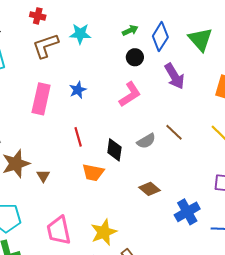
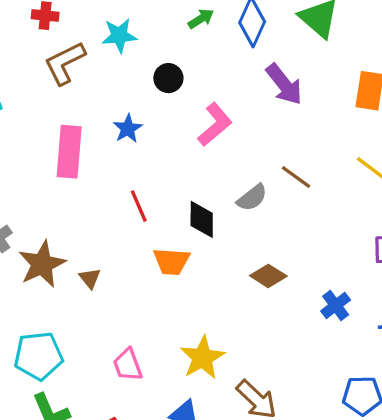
black circle: (135, 57) -> (168, 78), moved
blue cross: (187, 212) -> (336, 305), size x0.7
pink trapezoid: (59, 230) -> (128, 365), size x0.7

